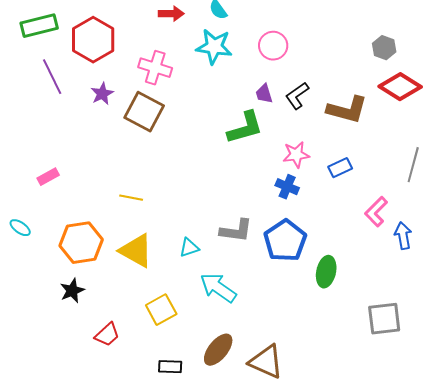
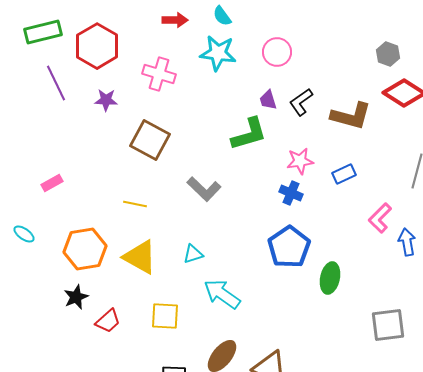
purple star: (102, 94) -> (106, 100), turned 30
brown square: (144, 112) -> (150, 140), moved
gray L-shape: (236, 231) -> (204, 189), moved, turned 36
yellow square: (161, 310) -> (165, 316), turned 32
red trapezoid: (107, 335) -> (108, 321), moved

